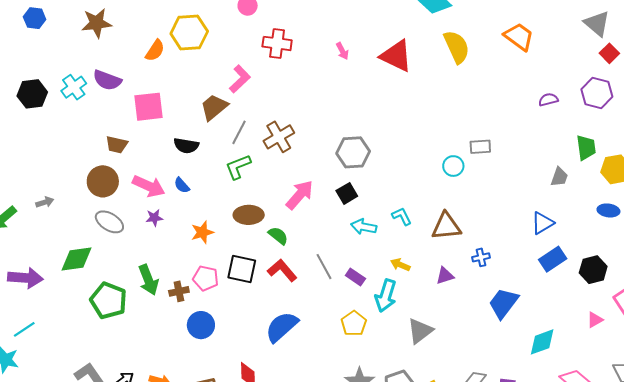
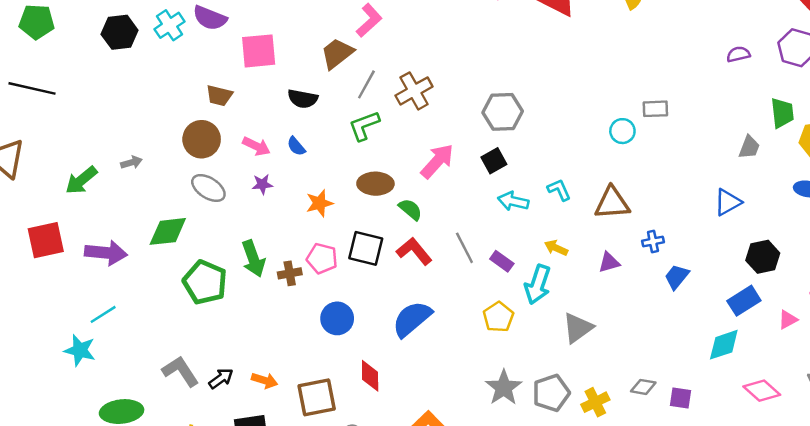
pink arrow: (149, 186) -> (256, 146), size x0.7
blue rectangle: (553, 259) -> (744, 301), moved
black hexagon: (593, 270) -> (763, 257), moved
blue trapezoid: (503, 303) -> (677, 277), moved, size x0.7
blue circle: (201, 325) -> (337, 318), moved

